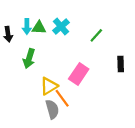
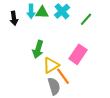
green line: (96, 35) -> (86, 19), moved
green arrow: (29, 58) -> (38, 49), moved

